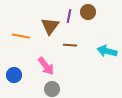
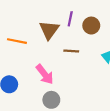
brown circle: (88, 12) -> (91, 26), moved

